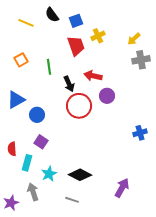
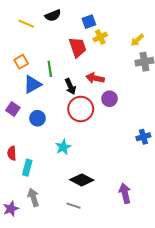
black semicircle: (52, 15) -> (53, 15), turned -77
blue square: (76, 21) -> (89, 22), moved
blue triangle: (16, 100) -> (32, 84), moved
purple square: (41, 142) -> (13, 109), moved
cyan star: (49, 174) -> (63, 147), moved
purple arrow: (122, 188) -> (125, 193), turned -42

